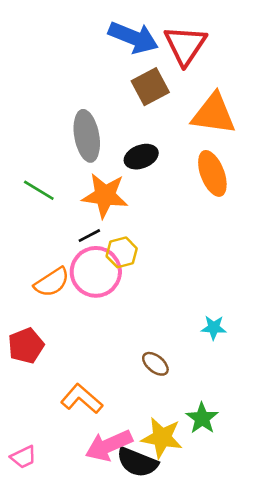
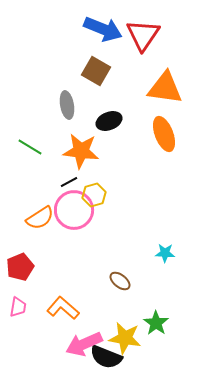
brown square: (150, 87) -> (96, 71), moved, turned -32
gray ellipse: (87, 136) -> (67, 105), size x0.7
pink trapezoid: (23, 457) -> (18, 307), moved, turned -55

